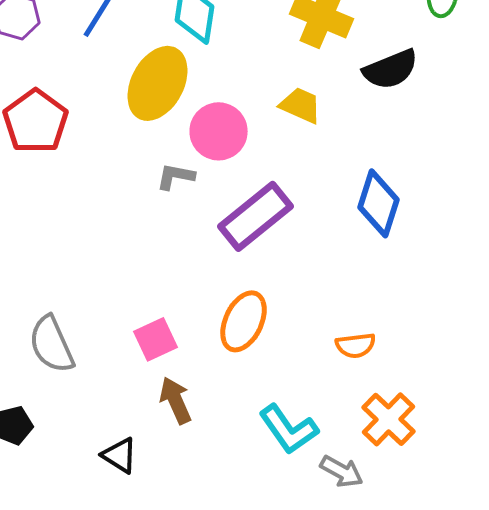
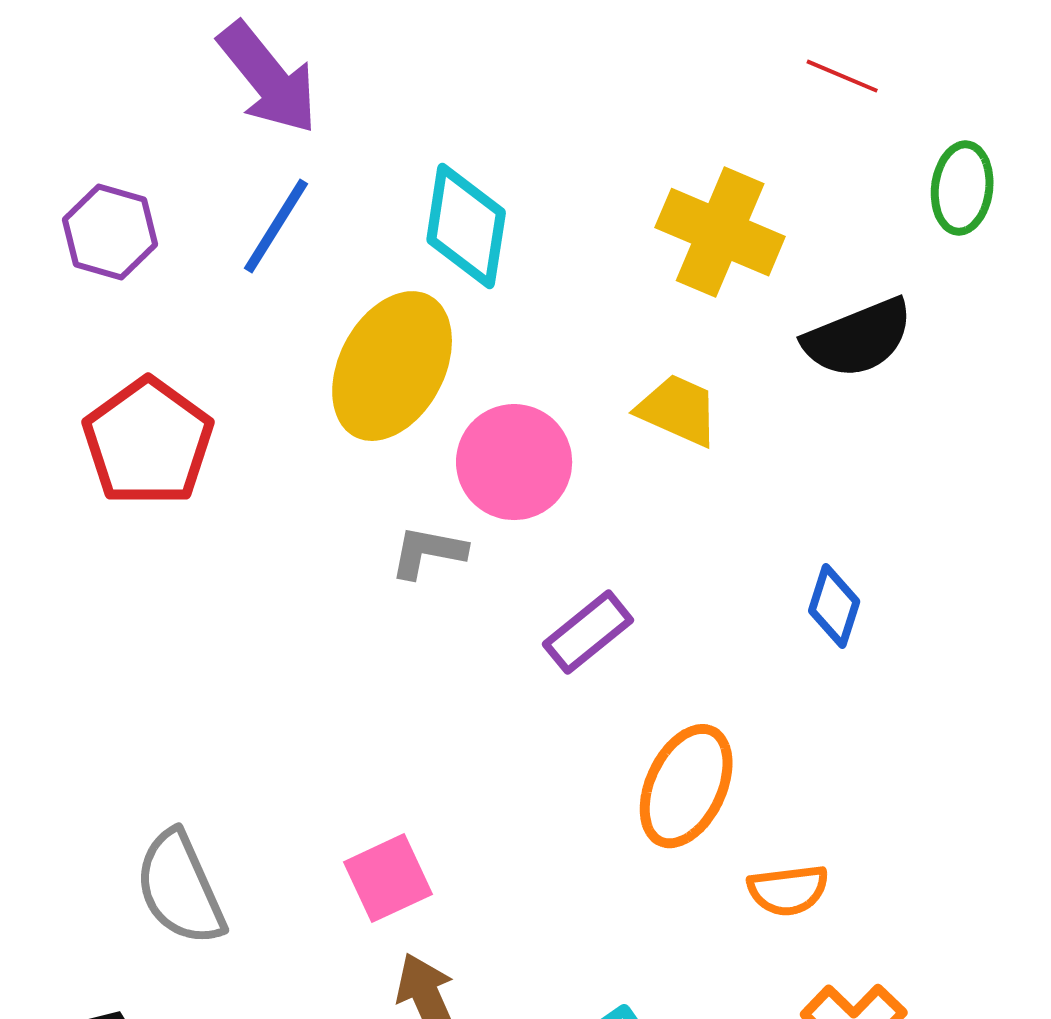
blue diamond: (379, 203) -> (834, 606), size x0.6
purple rectangle: (256, 216) -> (588, 632), size x0.6
orange ellipse: (244, 321) -> (686, 786), moved

